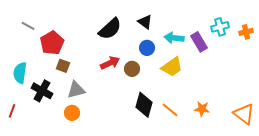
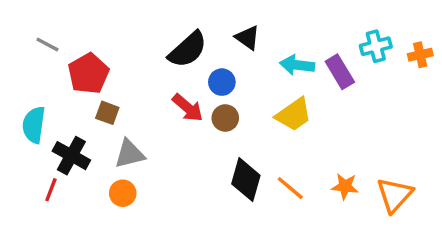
blue circle: (147, 48) -> (222, 82), moved
red arrow: (110, 63) -> (188, 108), turned 66
red line: (12, 111) -> (51, 190), moved
orange triangle: (244, 114) -> (395, 195), moved, turned 35

